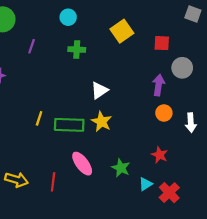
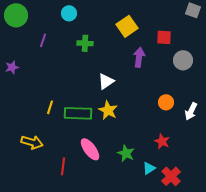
cyan circle: (68, 17) -> (69, 13), moved
purple arrow: (159, 85) -> (139, 57), moved
white arrow: (191, 123) -> (191, 111), turned 30
yellow arrow: (16, 180) -> (32, 142), moved

